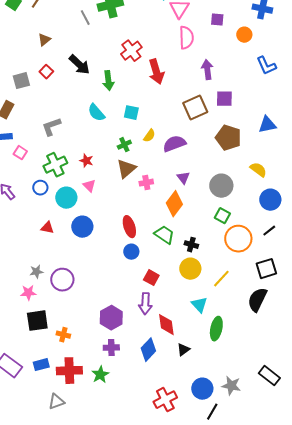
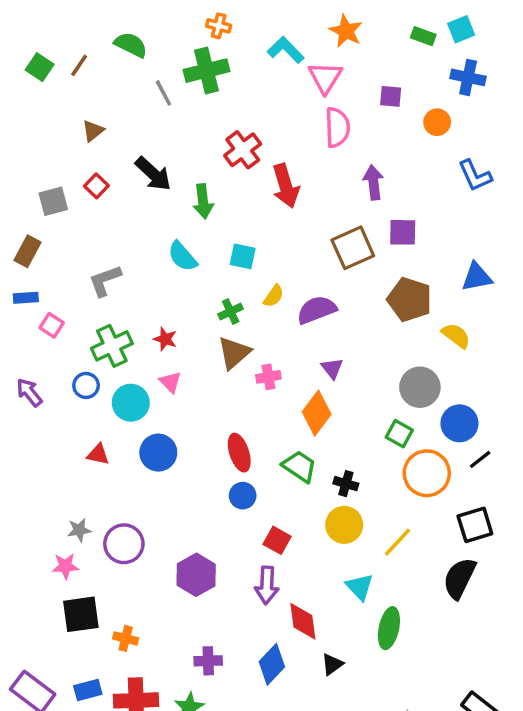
yellow semicircle: (258, 170) -> (456, 336), moved
gray circle: (221, 186) -> (420, 387), moved
blue circle: (270, 200) -> (459, 423), moved
purple hexagon: (111, 318) -> (196, 575), moved

